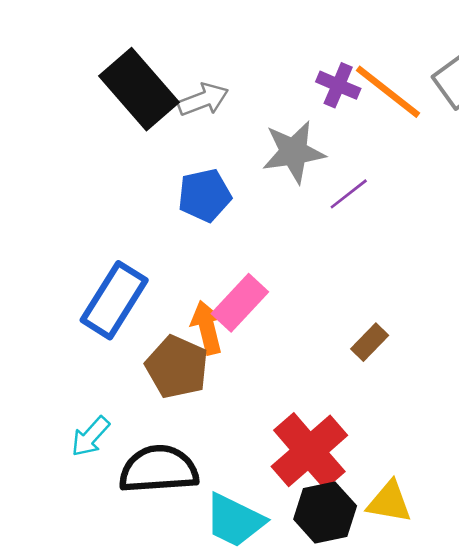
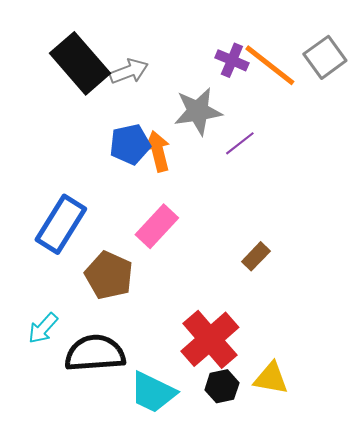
orange arrow: (207, 328) -> (158, 151), moved
black hexagon: (325, 513) -> (222, 386), size x0.7

